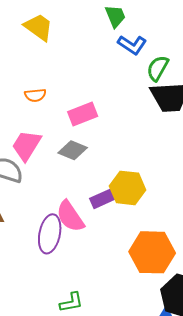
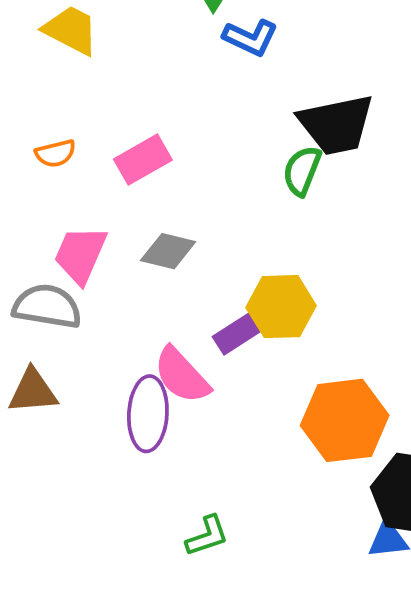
green semicircle: (158, 68) -> (302, 171), moved
orange semicircle: (35, 95) -> (55, 153), moved
pink rectangle: (83, 114) -> (143, 160), moved

